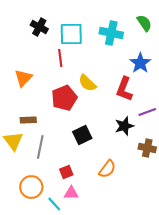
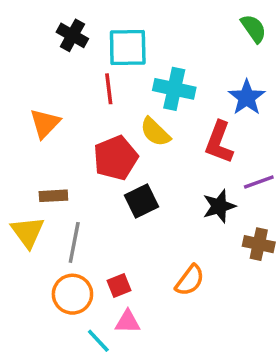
cyan cross: (111, 33) -> (174, 89), moved
black square: (82, 135) -> (141, 201), moved
orange circle: (31, 187) -> (72, 294), moved

